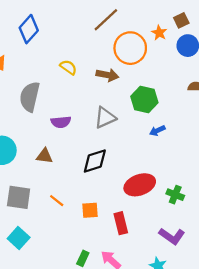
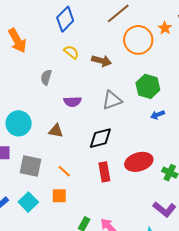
blue diamond: (29, 29) -> (65, 19), moved
yellow semicircle: (68, 67) -> (71, 52), moved
brown arrow: (107, 75) -> (102, 61), moved
gray semicircle: (30, 97) -> (46, 77), size x0.6
orange square: (90, 210) -> (59, 196), moved
red rectangle: (121, 223) -> (104, 172), moved

